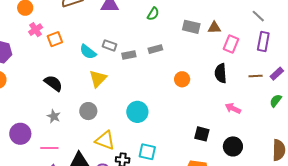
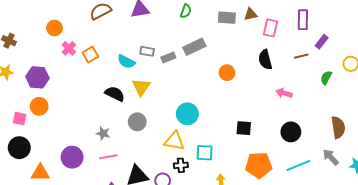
gray rectangle: (155, 49) -> (194, 47), size x1.5
purple rectangle: (277, 74) -> (322, 42), moved
black semicircle: (53, 83) -> (115, 94), moved
black square: (202, 134) -> (244, 128), moved
yellow triangle: (105, 140) -> (174, 141), moved
pink line: (49, 148) -> (108, 157), moved

